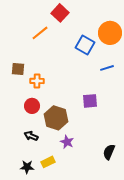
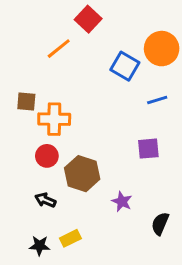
orange cross: (37, 81) -> (54, 119), size x1.5
purple square: (90, 101) -> (148, 149), moved
purple star: (67, 142) -> (122, 202), moved

